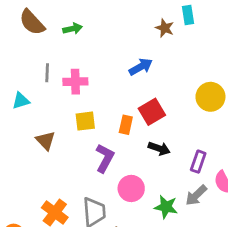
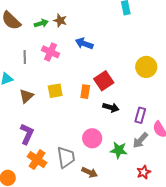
brown star: (165, 28) -> (60, 21), moved
blue arrow: (141, 67) -> (84, 44), moved, turned -126
pink cross: (75, 82) -> (51, 52), moved, turned 30
brown triangle: (46, 140) -> (26, 96), moved, turned 35
purple L-shape: (105, 158) -> (27, 134), moved

